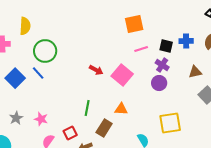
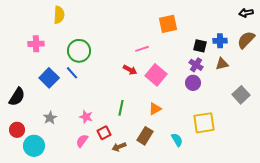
yellow semicircle: (25, 26) -> (59, 15), moved
pink line: (141, 49) -> (142, 49), moved
brown triangle: (195, 72) -> (222, 64), moved
orange triangle: (121, 109) -> (155, 109), turned -32
pink star: (41, 119) -> (86, 117), moved
brown rectangle: (104, 128) -> (145, 136), moved

